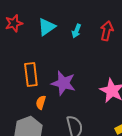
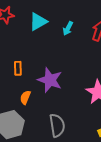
orange rectangle: (31, 74) -> (18, 68), size x0.6

